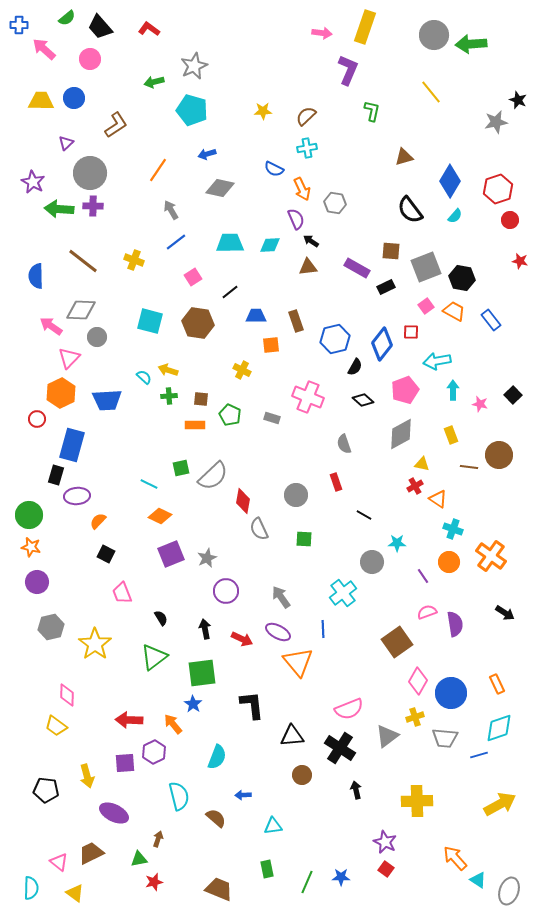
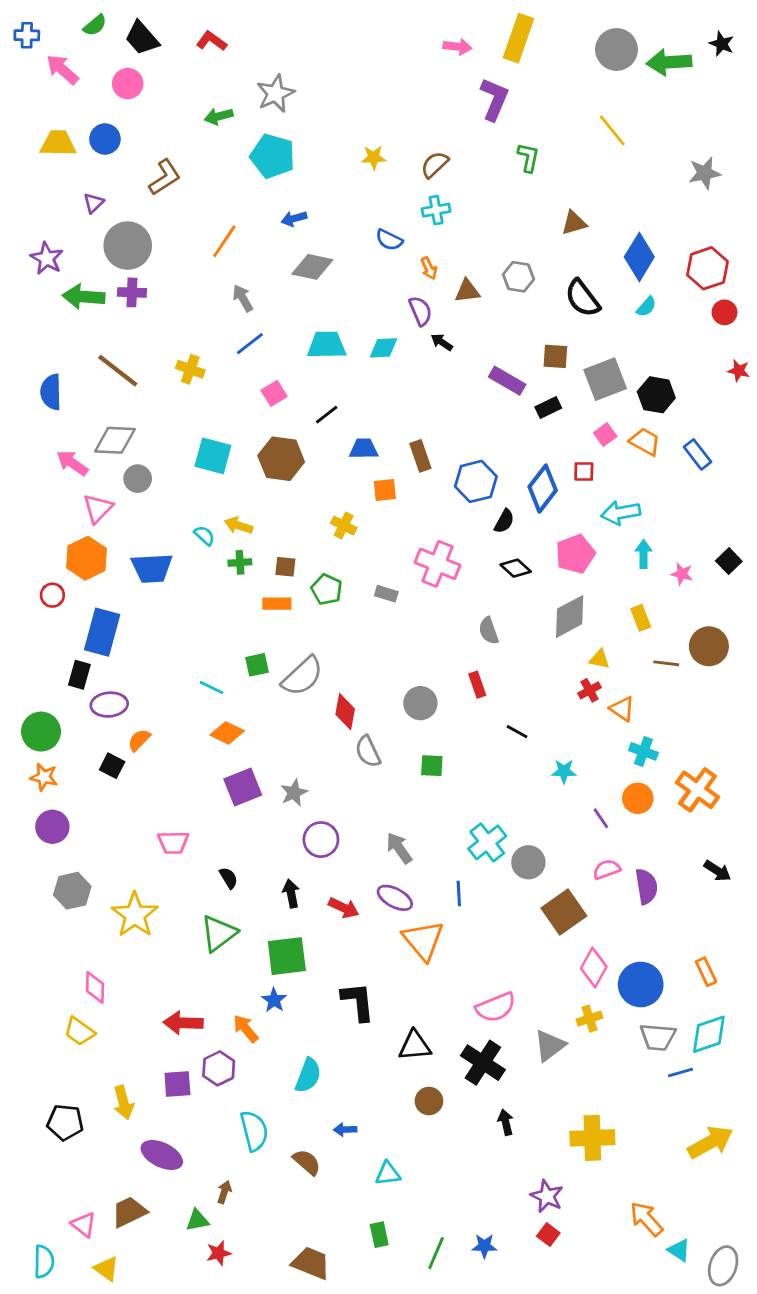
black star: (518, 100) -> (722, 44), moved
orange arrow: (302, 189) -> (429, 268), size x0.7
gray hexagon: (335, 203) -> (518, 277), moved
brown triangle: (308, 267) -> (467, 291), moved
black square: (106, 554) -> (112, 766), moved
gray circle: (372, 562) -> (528, 862), moved
pink trapezoid: (122, 593) -> (173, 842), turned -70
gray trapezoid: (445, 738) -> (658, 1037), moved

